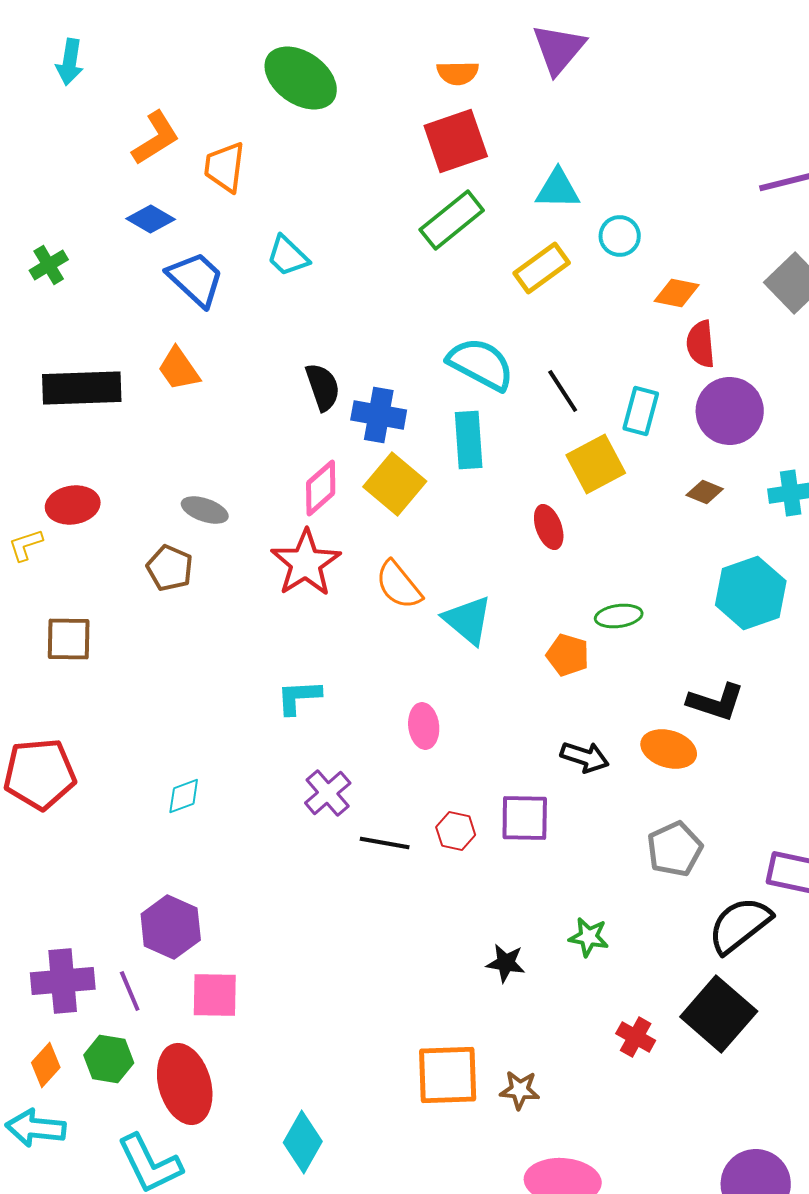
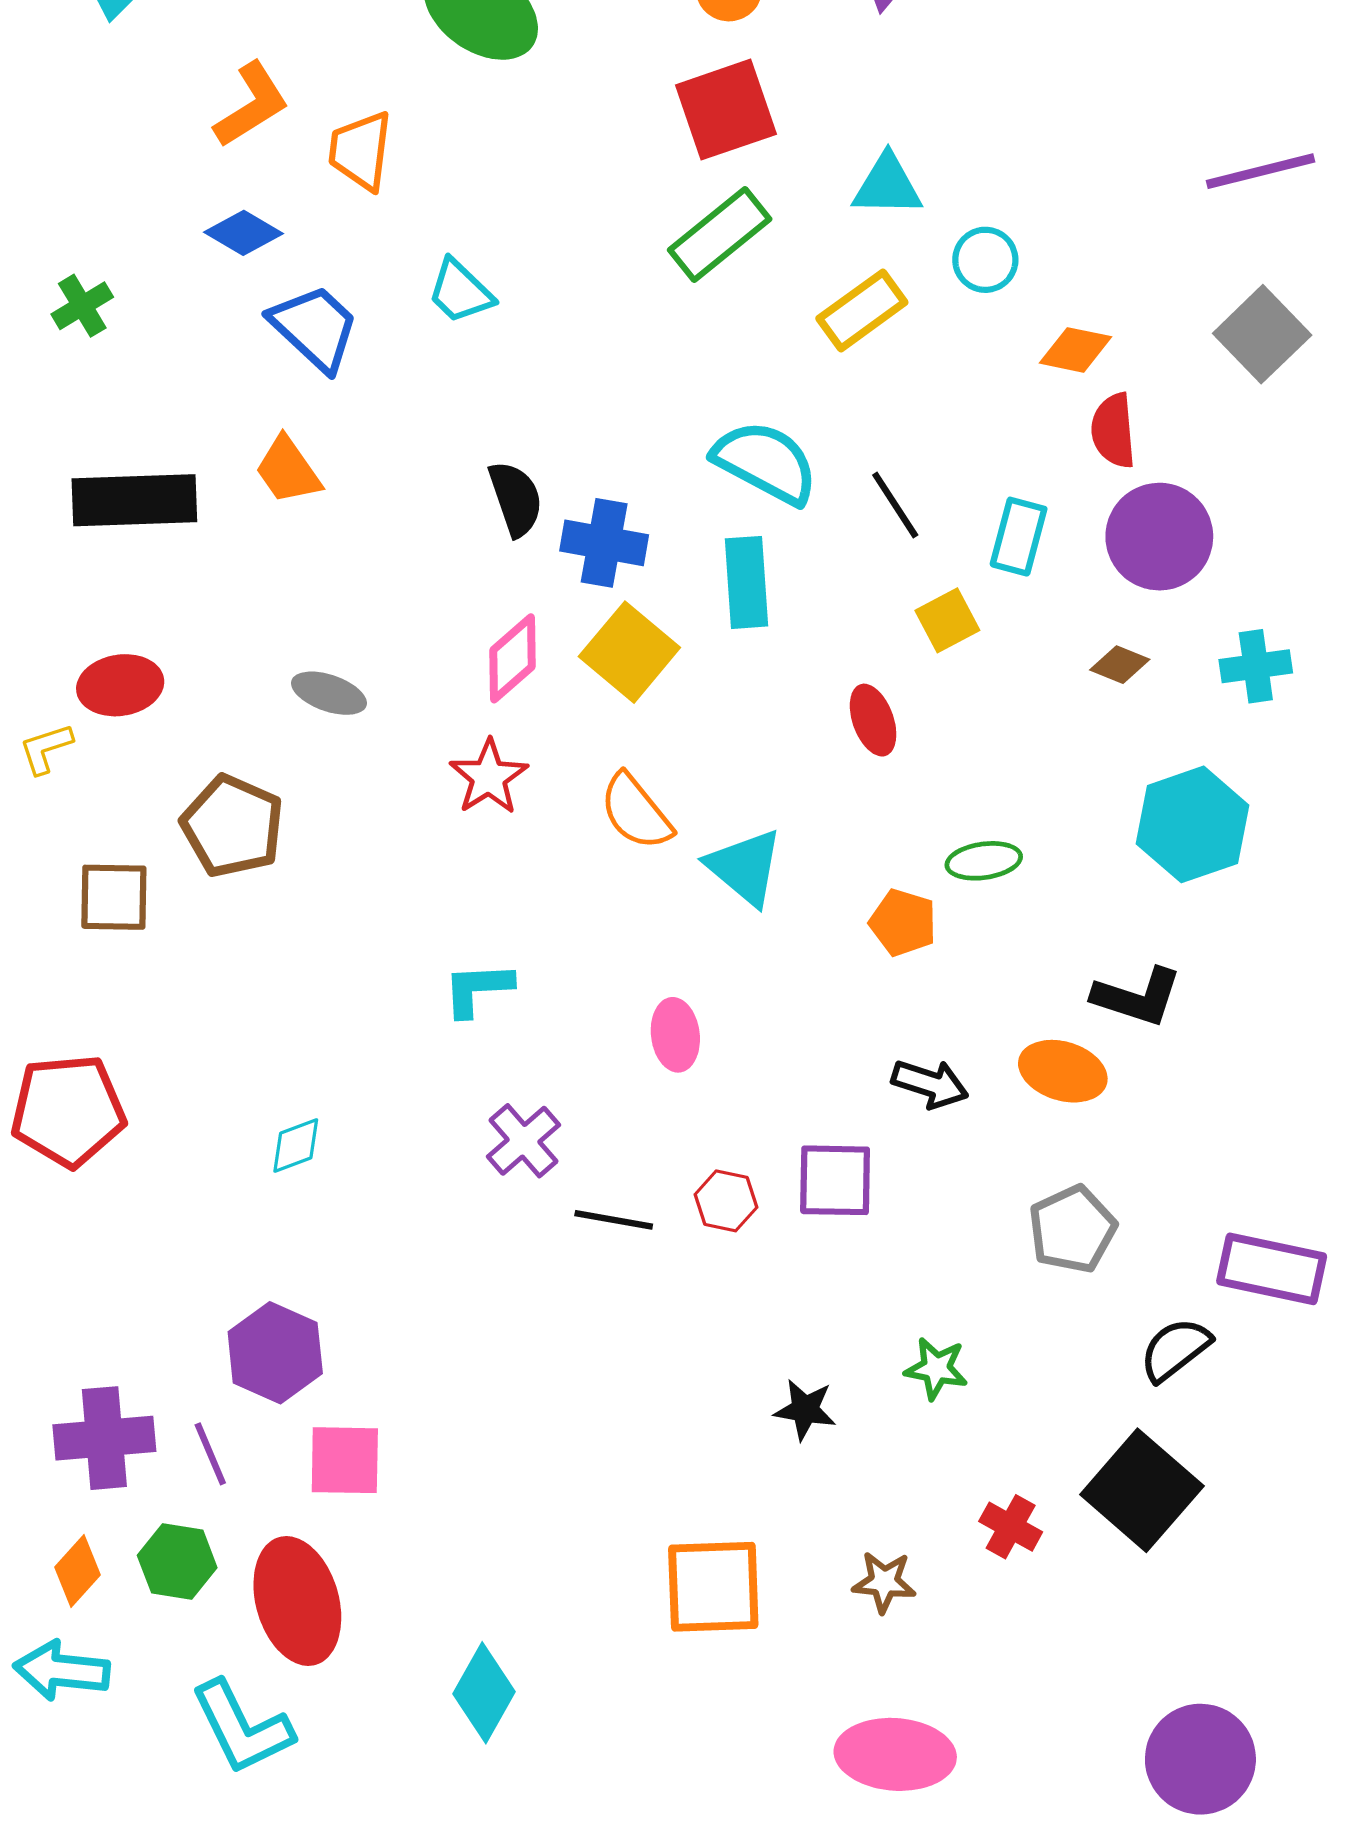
yellow square: (596, 464) -> (947, 620), size x0.7
red star: (306, 563) -> (489, 777), size x0.7
brown pentagon: (170, 568) -> (232, 826), moved, size x1.4
black semicircle: (740, 925) -> (1175, 1350), size x0.7
brown star: (520, 1090) -> (884, 1582), moved

